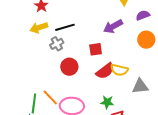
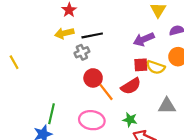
red square: (96, 49) -> (141, 65), moved
yellow semicircle: (119, 70) -> (156, 67), moved
orange line: (50, 98) -> (106, 92), moved

